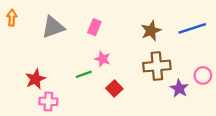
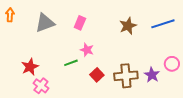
brown cross: (157, 66) -> (126, 76), moved
pink cross: (48, 101) -> (41, 86), turned 35

